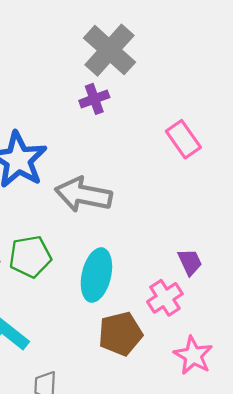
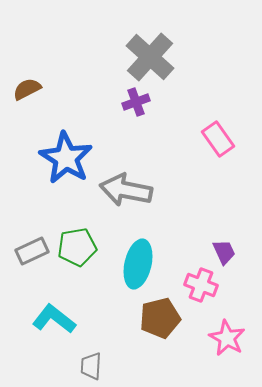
pink cross: (165, 298) -> (201, 285), turned -36

